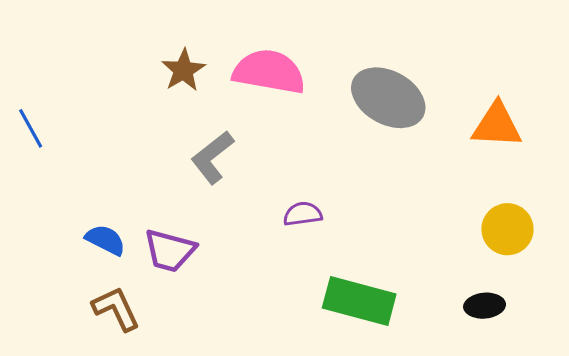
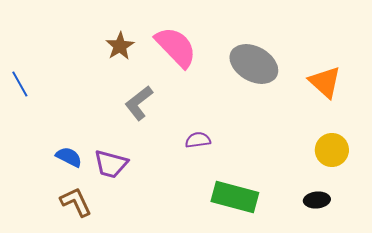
pink semicircle: (269, 72) -> (176, 47), turned 36
orange triangle: (497, 125) -> (325, 82), turned 39

